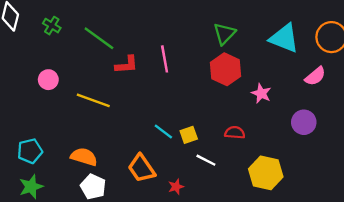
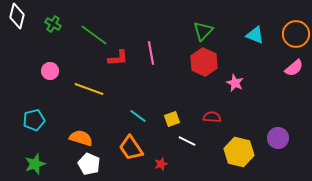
cyan triangle: (284, 38) -> (255, 35), size x0.7
pink semicircle: (315, 76) -> (294, 68), moved
purple circle: (304, 122) -> (278, 138), moved
cyan line: (163, 131) -> (138, 116), moved
cyan pentagon: (30, 151) -> (34, 120), moved

